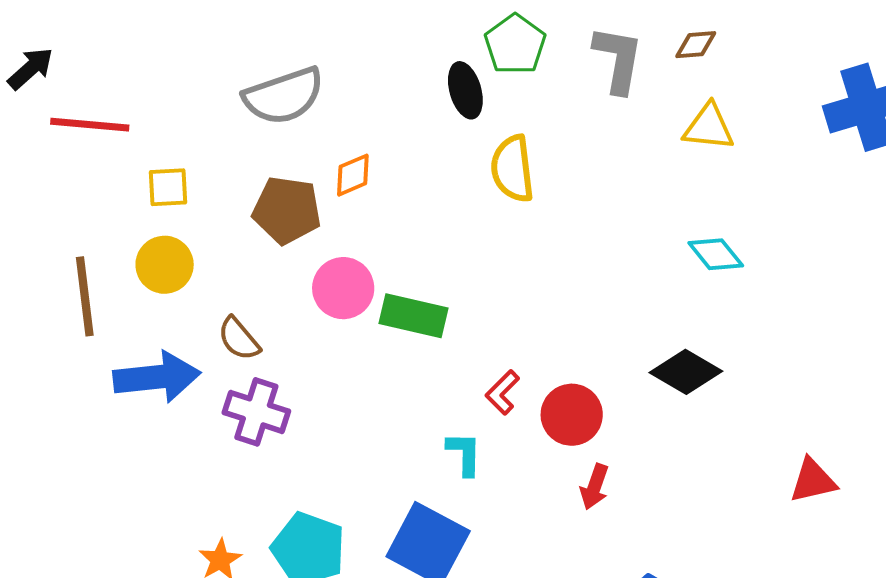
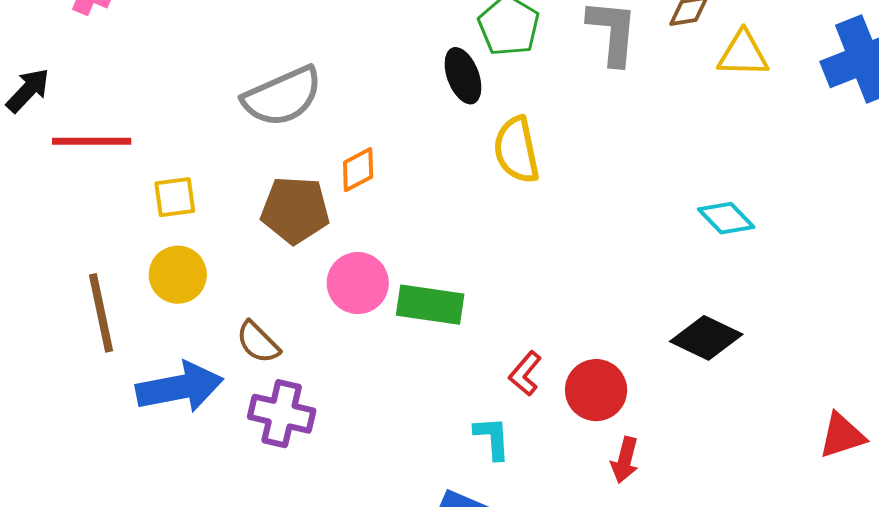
yellow triangle: (709, 127) -> (743, 54), moved

